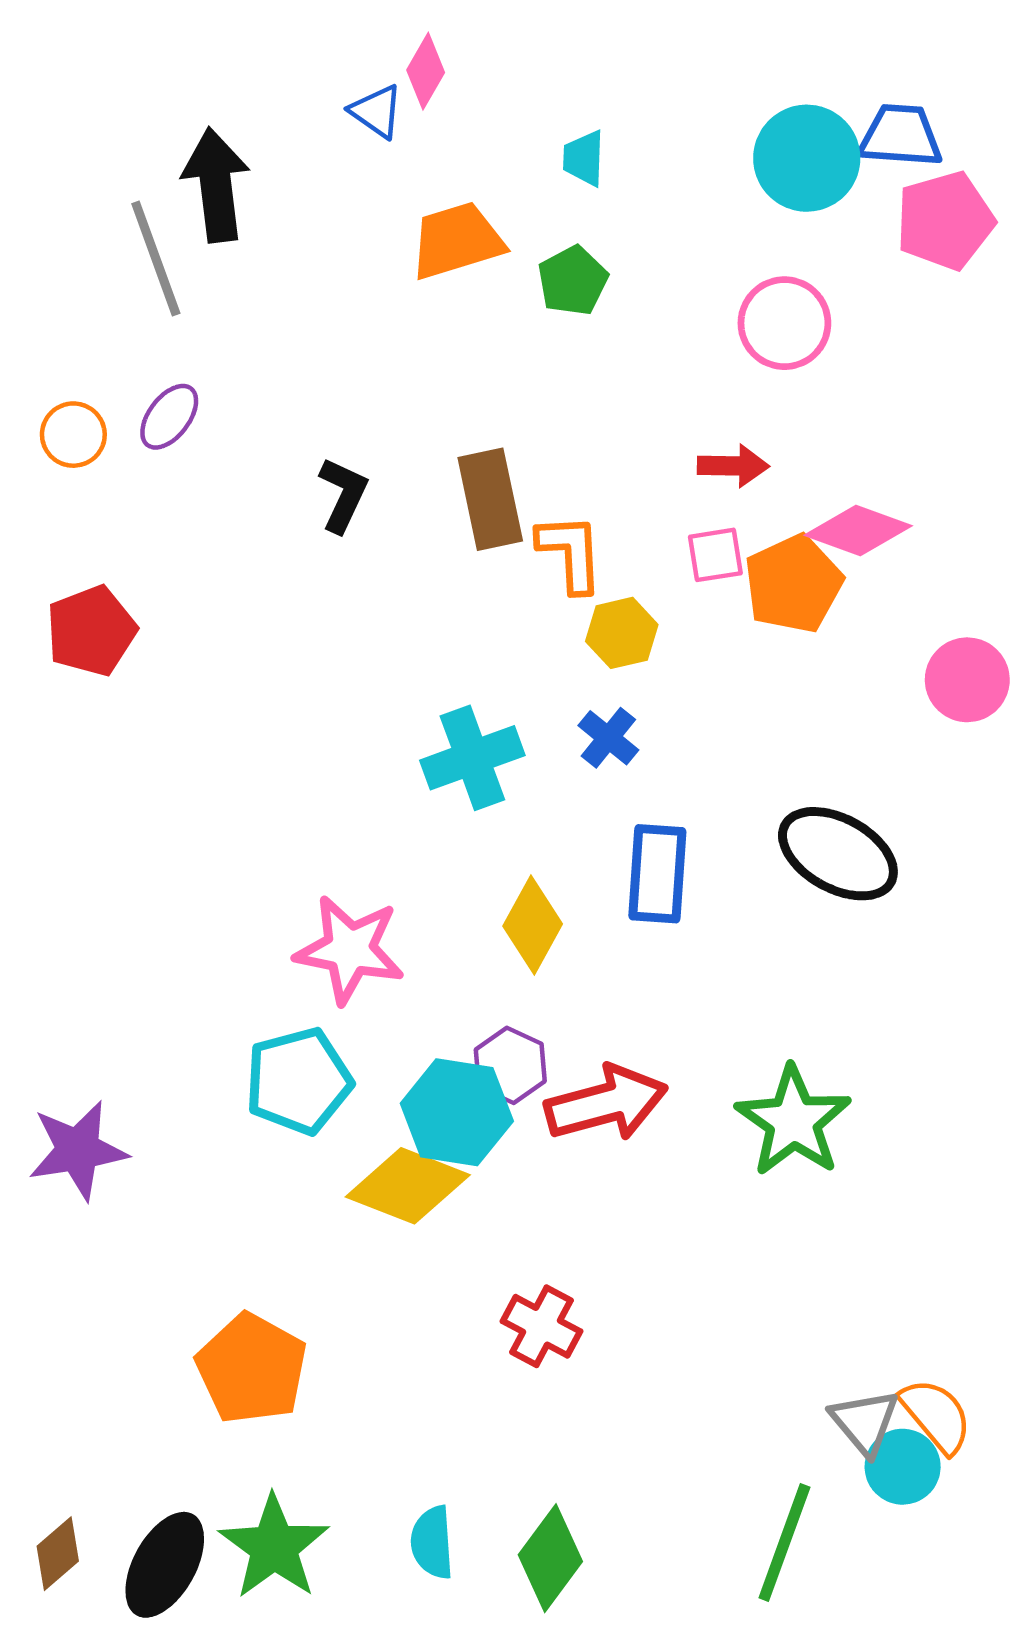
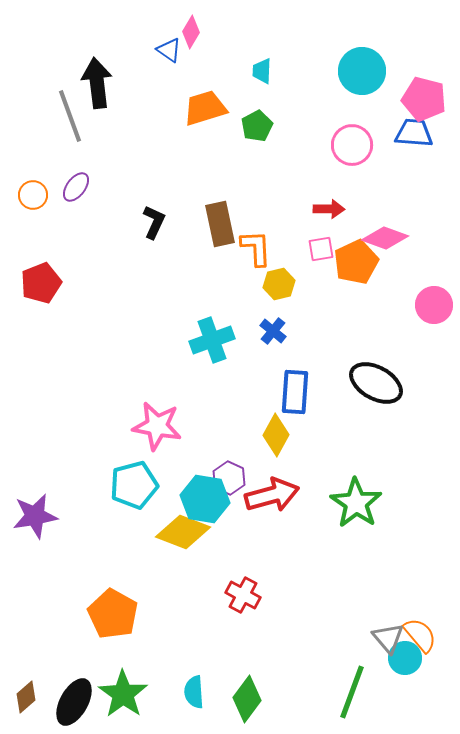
blue trapezoid: (900, 136) -> (414, 133), moved
pink pentagon: (945, 221) -> (424, 99), turned 30
yellow diamond: (533, 925) -> (276, 435), moved

